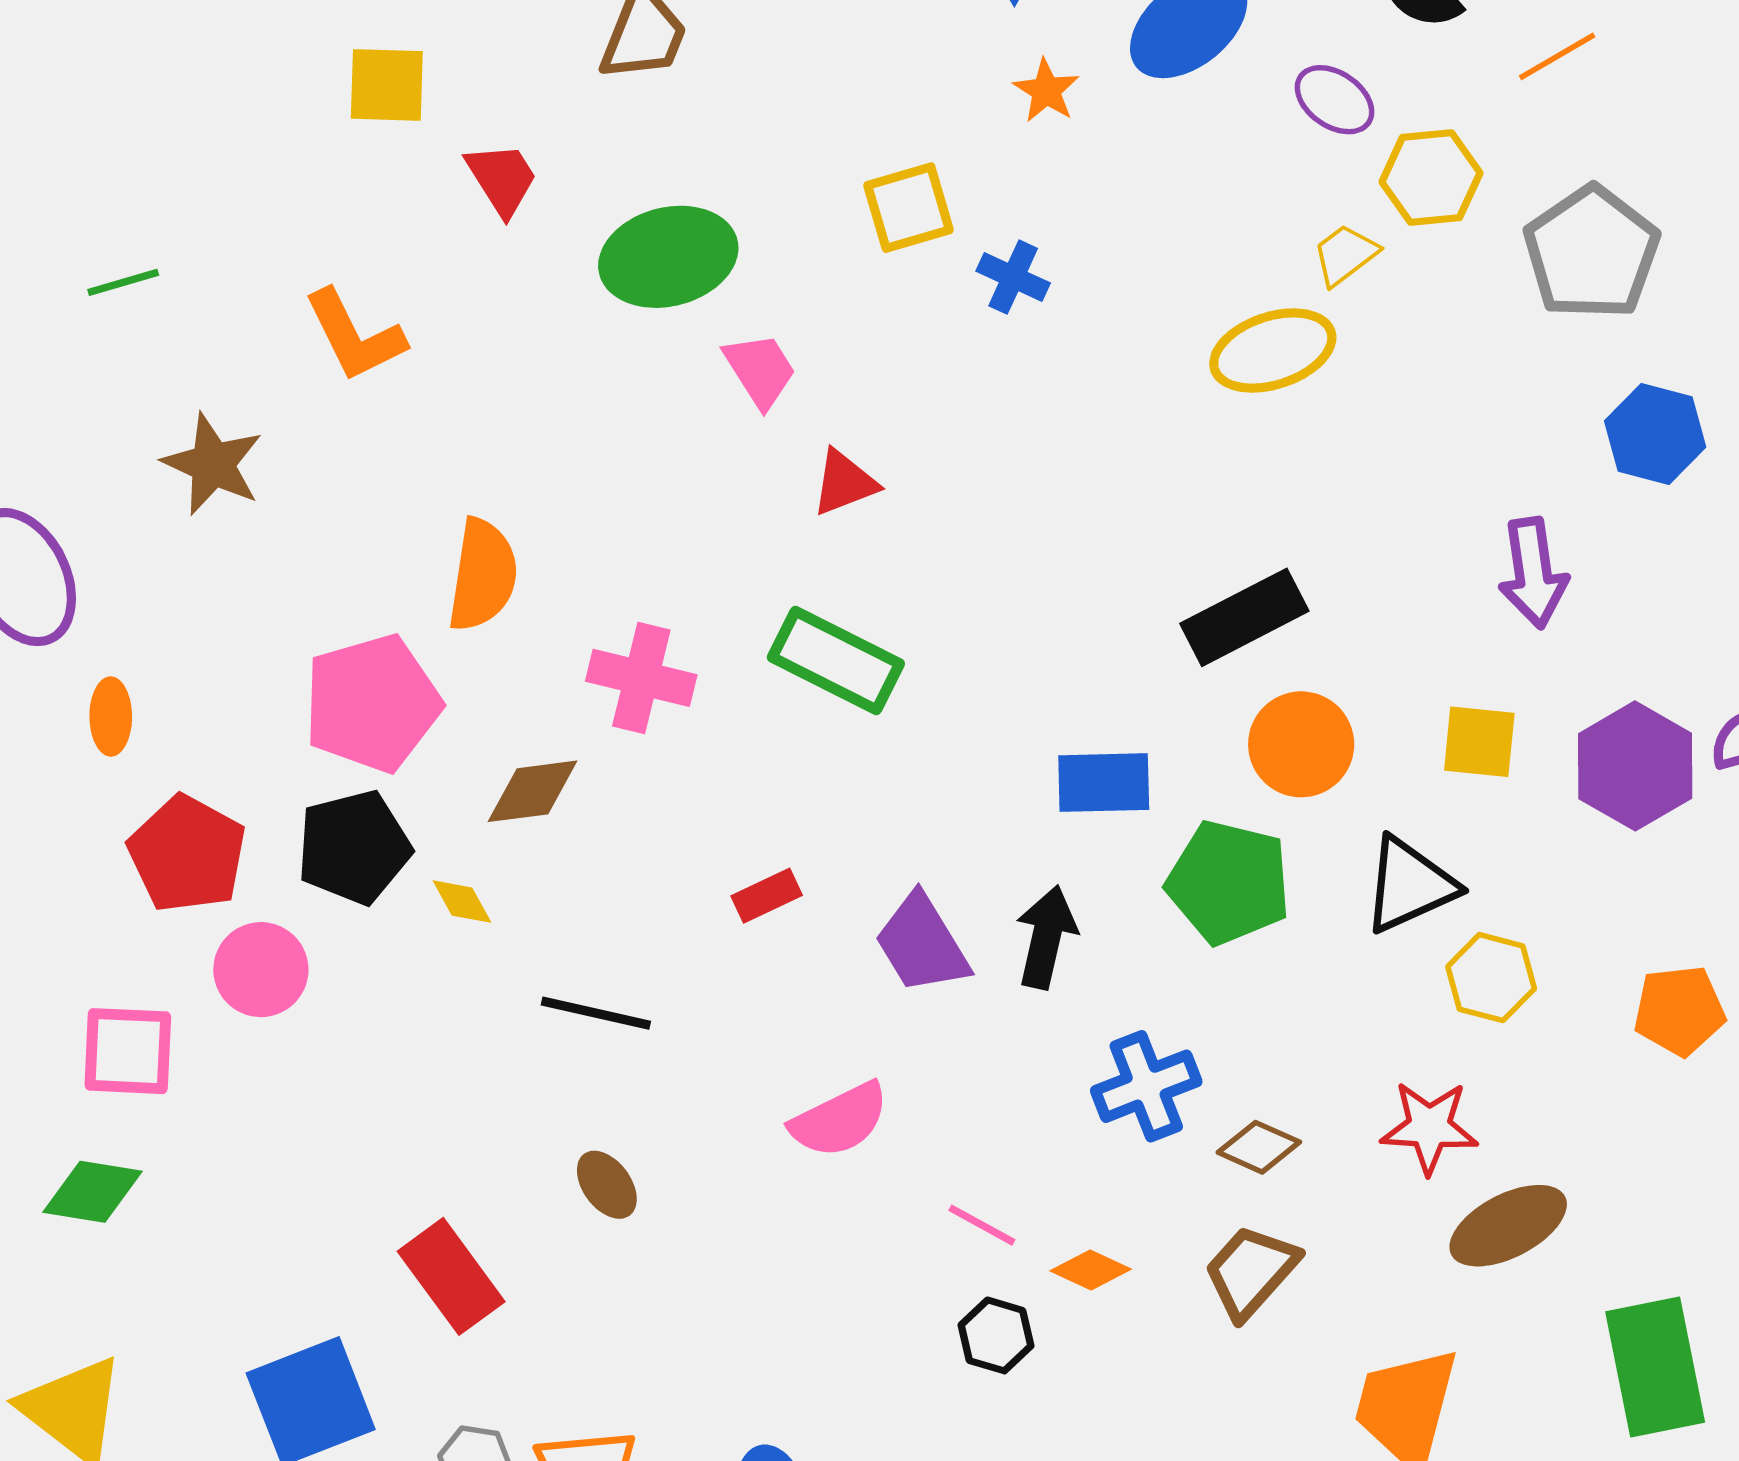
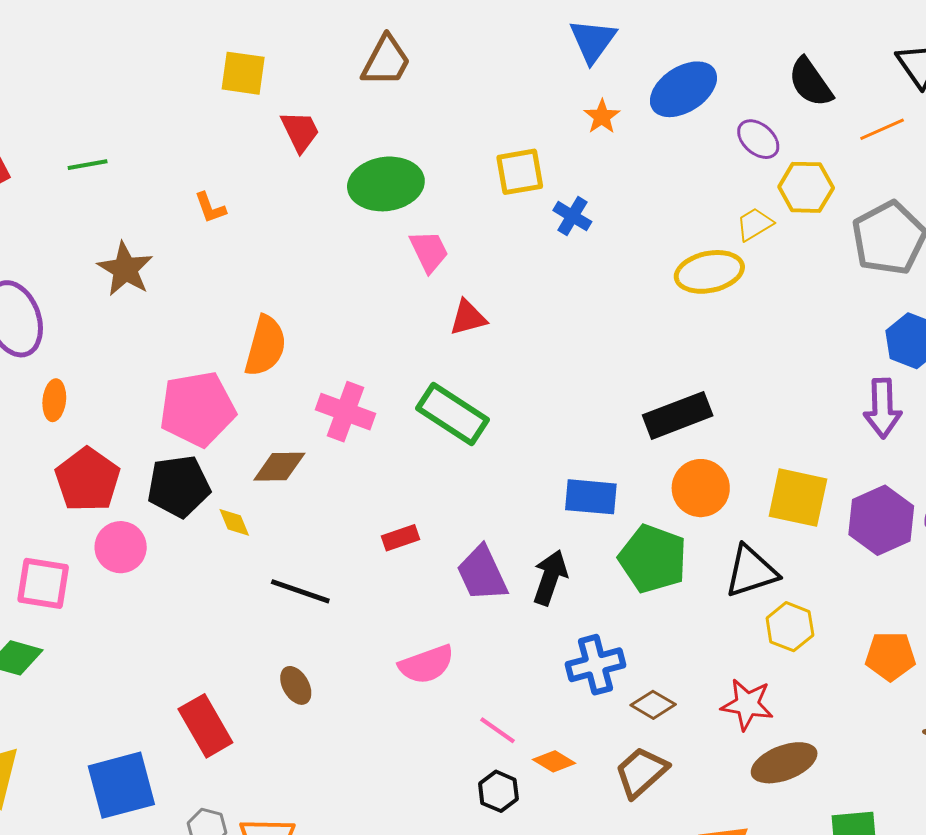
orange L-shape: (355, 336) -> (210, 208), size x0.6
purple arrow: (1533, 573) -> (882, 408), moved
yellow square: (1479, 742) -> (798, 498), size x1.4

